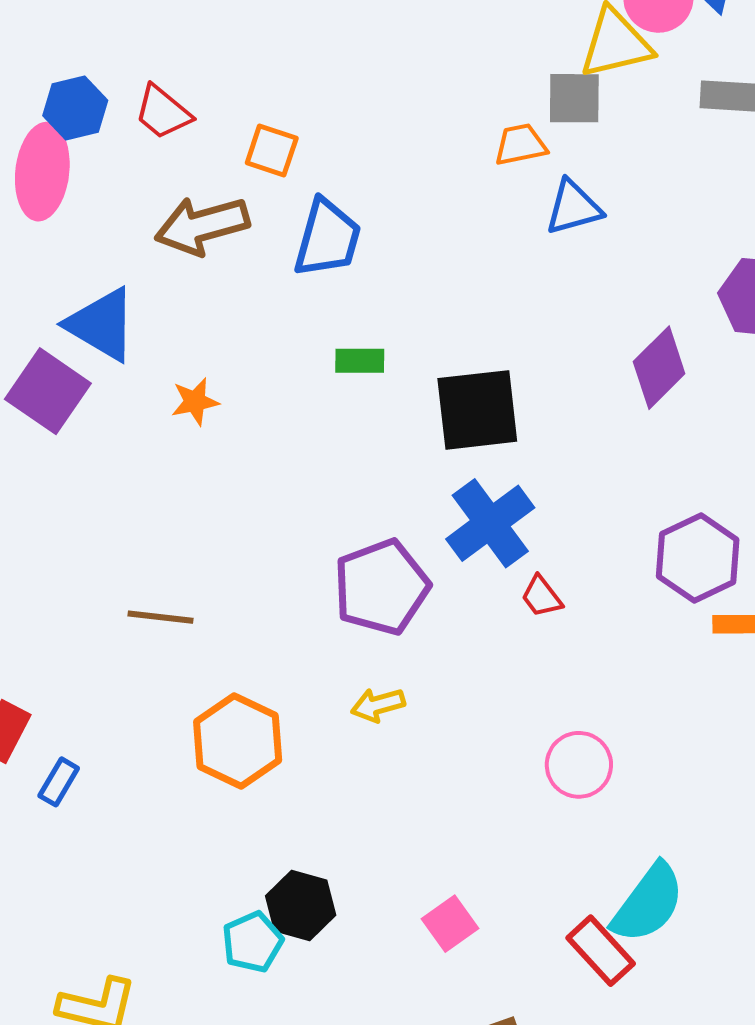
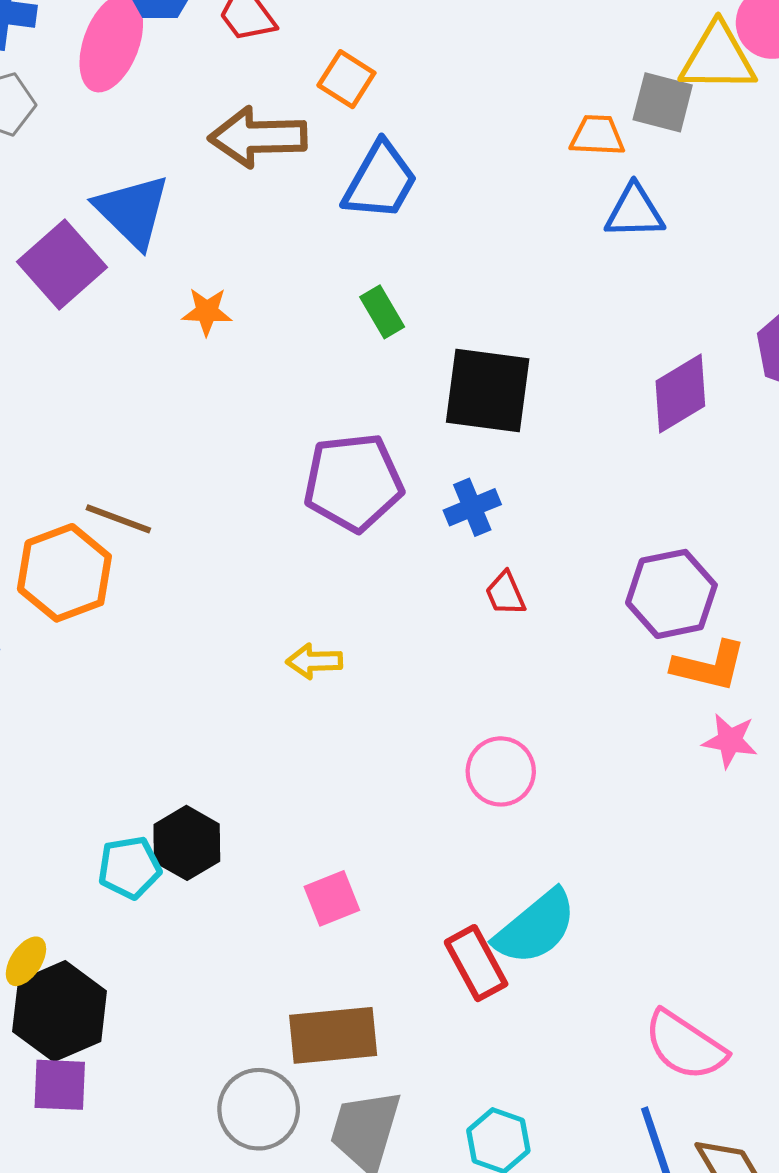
green rectangle: (360, 361) -> (382, 312), turned 45
blue cross: (490, 523) -> (472, 507), size x0.6
purple pentagon: (381, 587) -> (353, 482), moved
orange hexagon: (238, 741) -> (64, 573), moved

